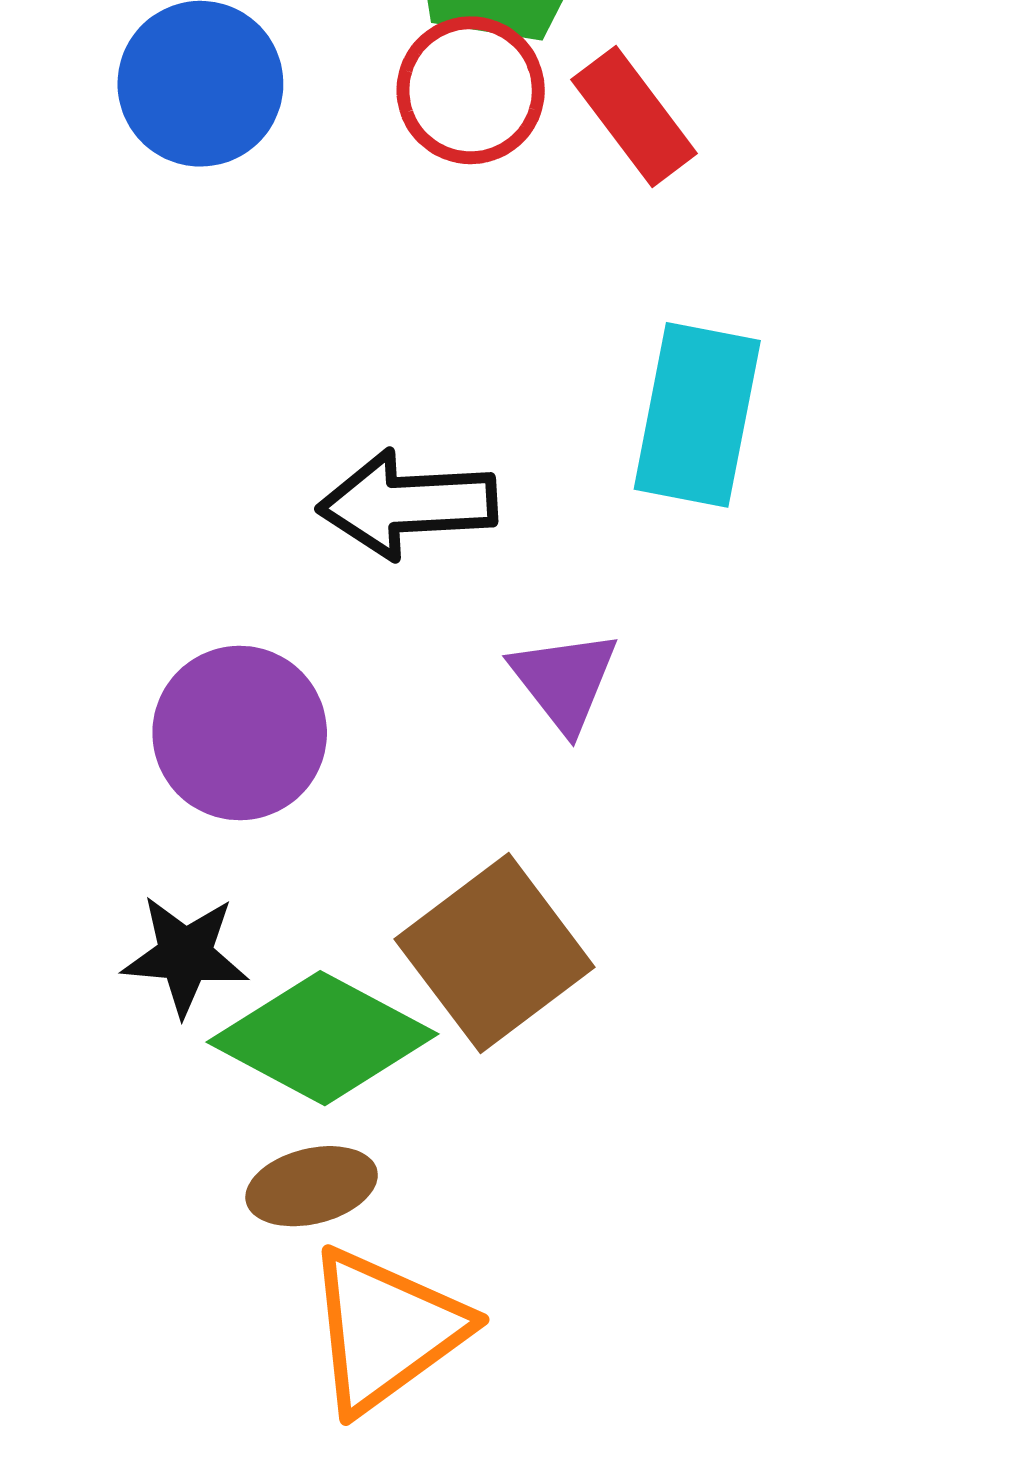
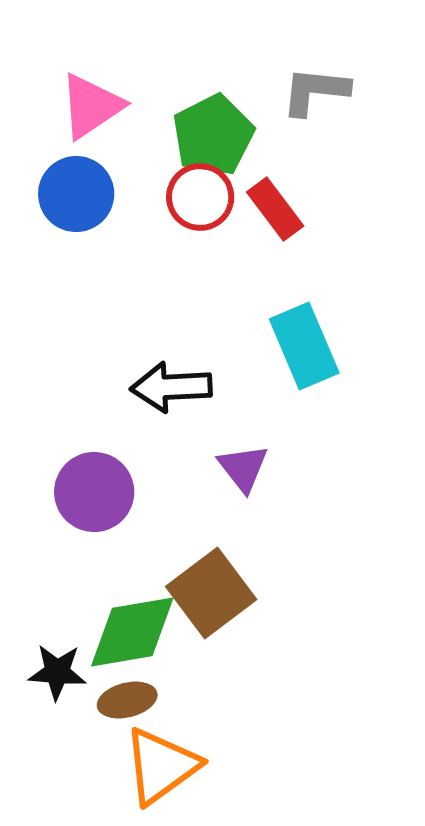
cyan rectangle: (697, 415) -> (304, 346), turned -34
black star: (185, 955) -> (57, 672), moved
green diamond: (322, 1038) -> (132, 632), turned -38

